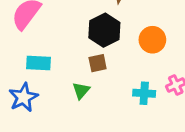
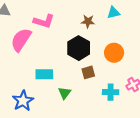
cyan rectangle: (39, 63) -> (44, 74), moved
brown square: (98, 63) -> (88, 72), moved

